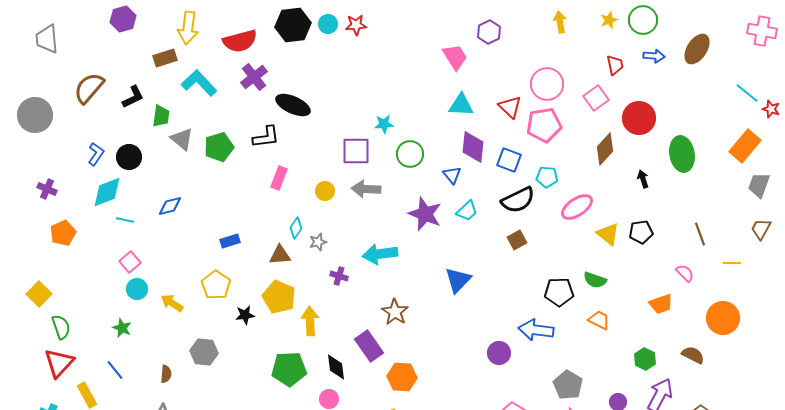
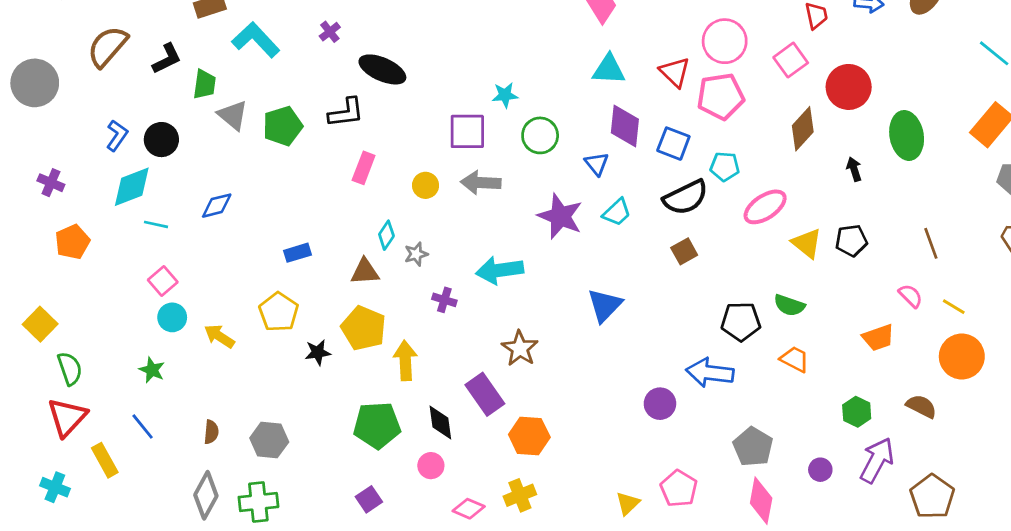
purple cross: (254, 77) -> (330, 32), size x0.6
yellow line: (732, 263) -> (954, 307), moved, turned 30
gray hexagon: (204, 352) -> (269, 440), moved

